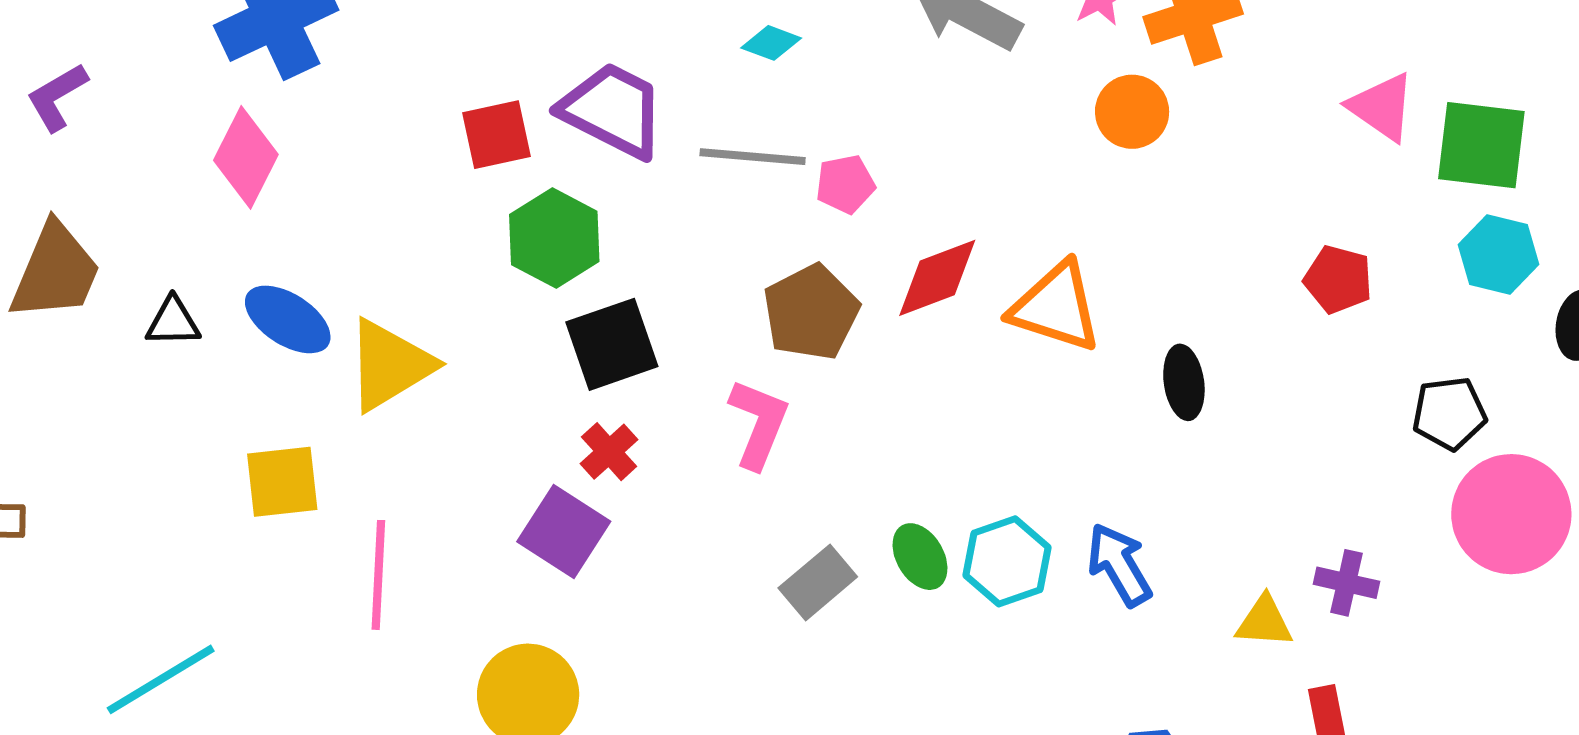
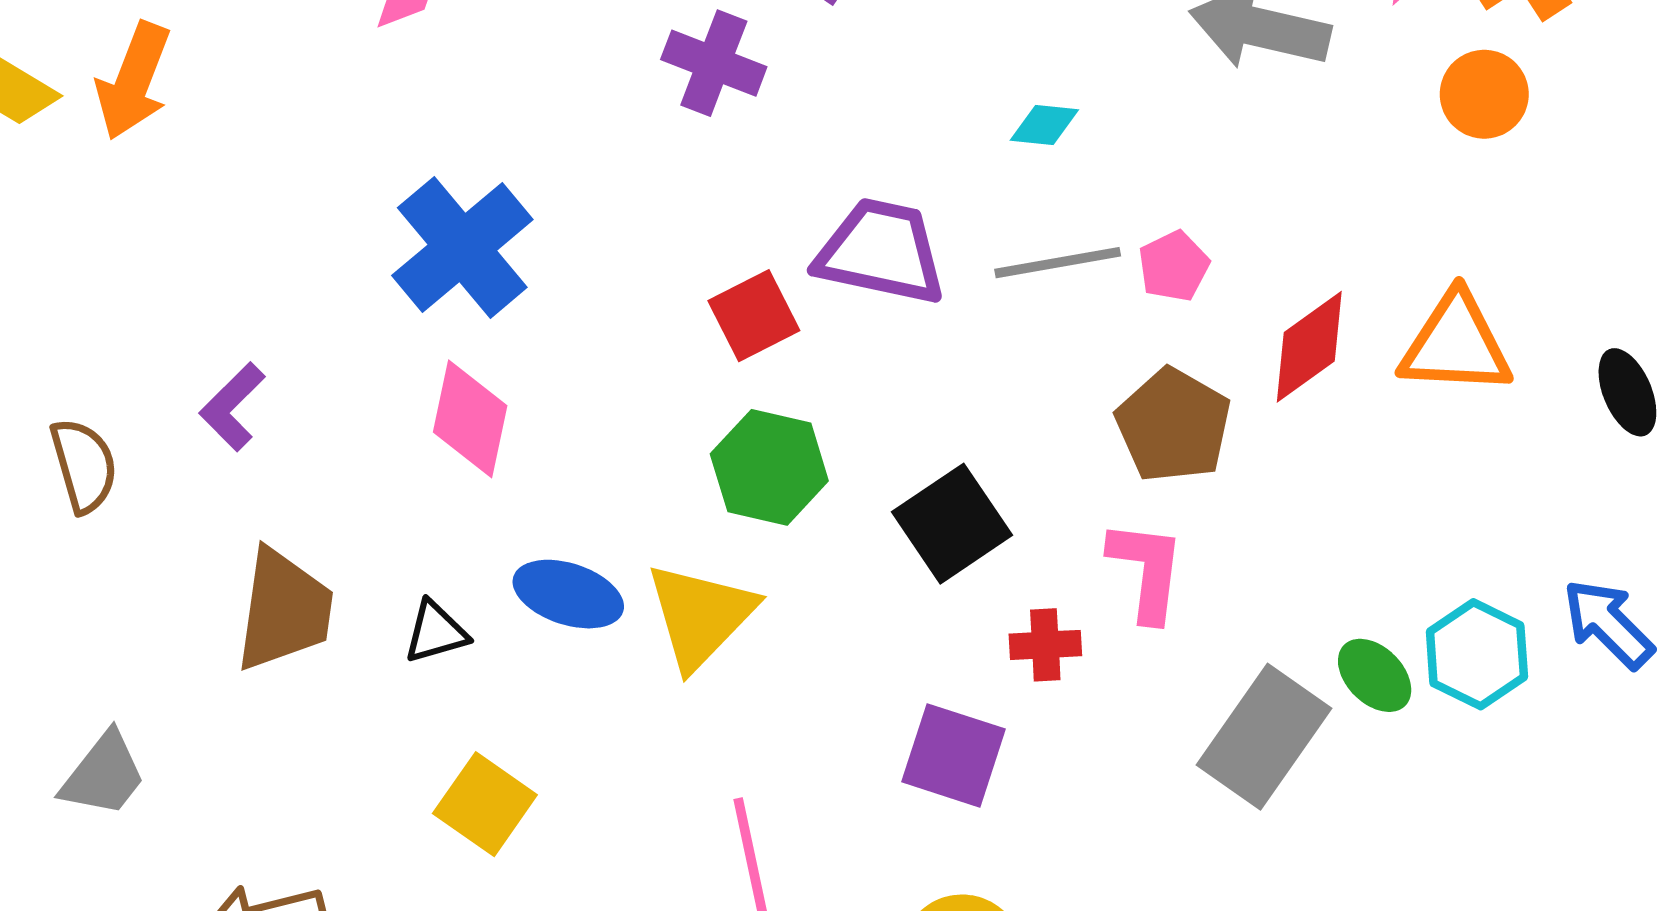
green hexagon: (554, 238) -> (769, 467), moved
red cross: (609, 452) -> (1045, 645), moved, turned -36
yellow square: (282, 482) -> (485, 804), moved, turned -34
gray rectangle: (818, 582) -> (1264, 737), size x1.5

